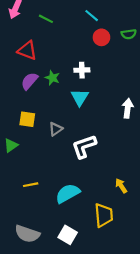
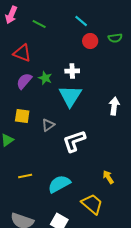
cyan triangle: (80, 97) -> (70, 96), size x1.4
yellow trapezoid: (104, 215) -> (92, 204), turned -45

